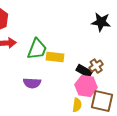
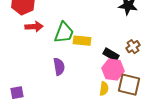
brown cross: (96, 66) -> (133, 47), moved
purple semicircle: (32, 83) -> (59, 67), turned -102

